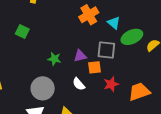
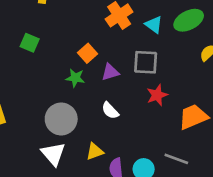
green ellipse: (132, 37) -> (189, 20), moved
orange square: (95, 67) -> (88, 53), moved, turned -32
red star: (111, 84) -> (157, 95), moved

